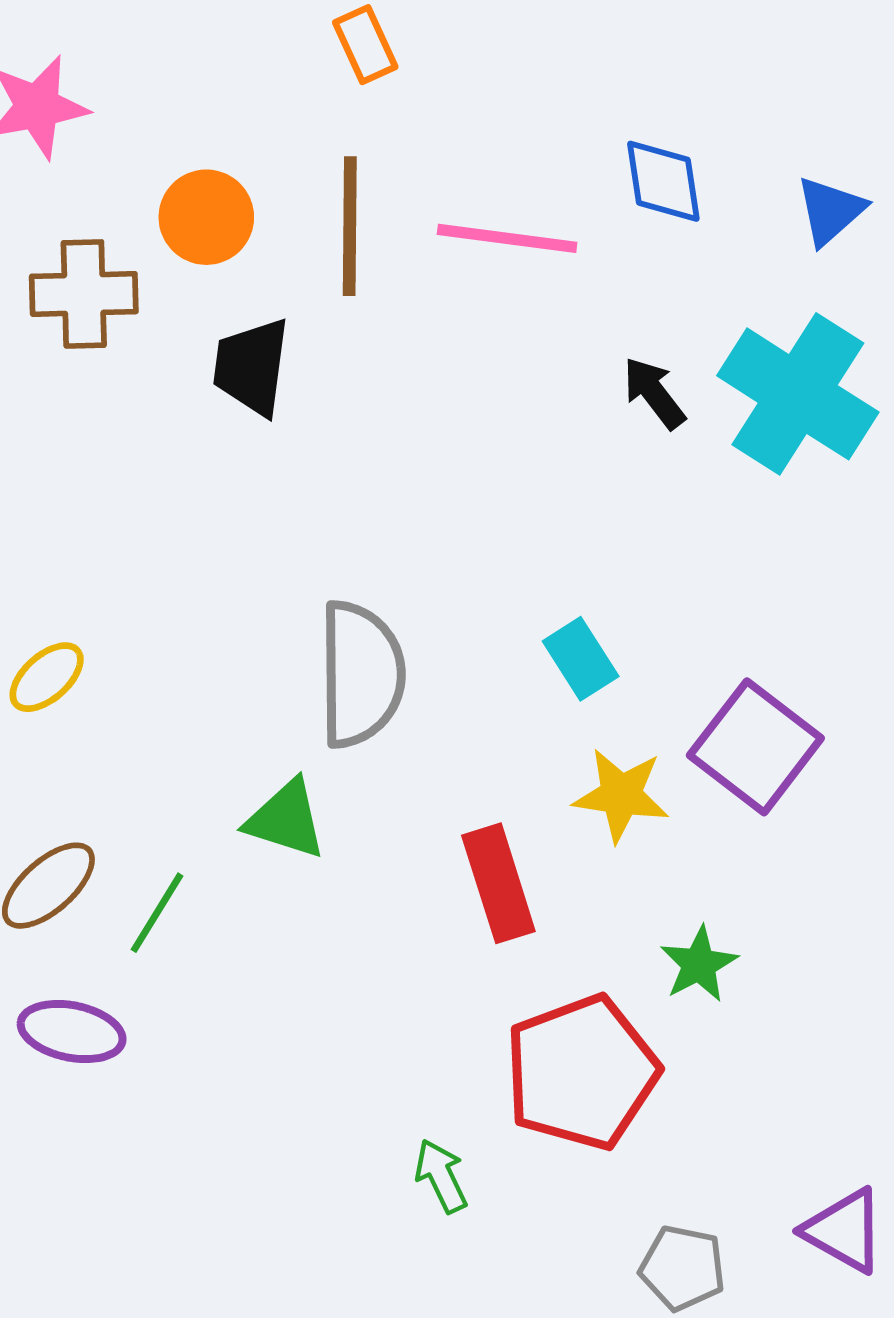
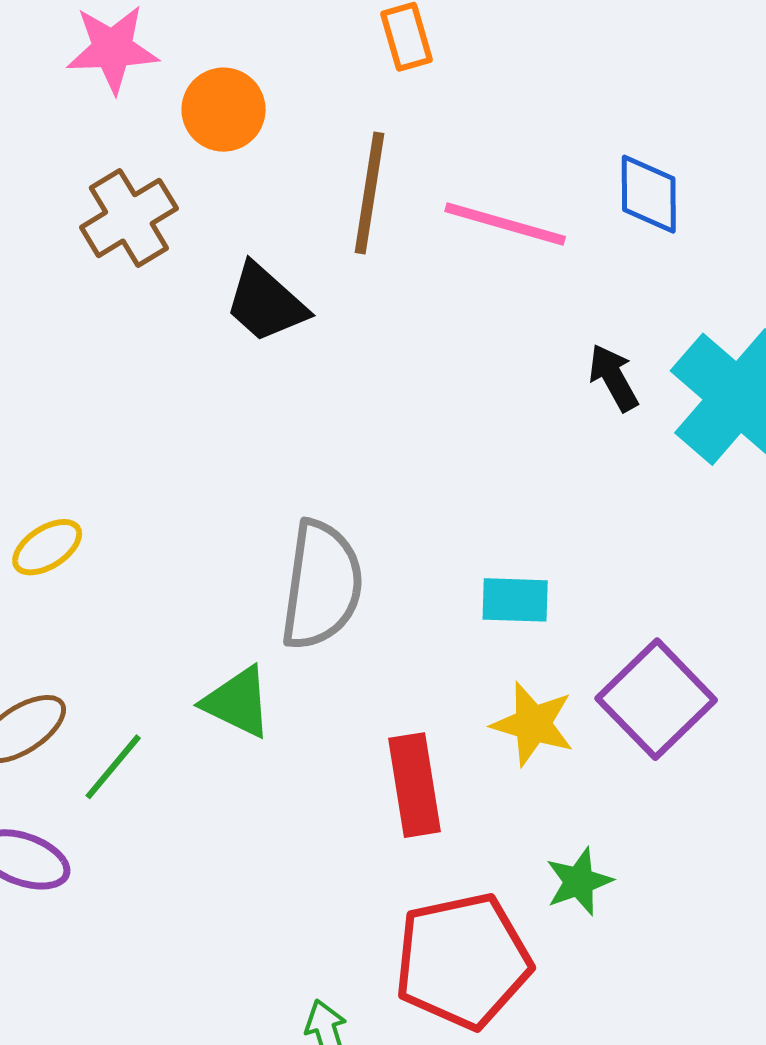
orange circle: (206, 217) -> (224, 110), moved
brown cross: (84, 294) -> (129, 218), turned -38
black trapezoid: (251, 367) -> (266, 303), turned -64
cyan rectangle: (581, 659) -> (515, 600), turned -64

